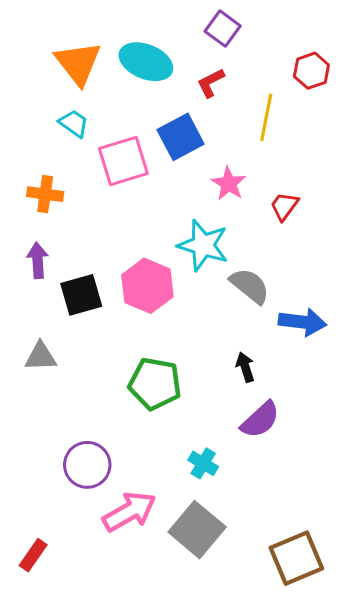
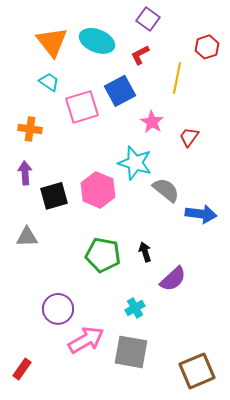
black arrow: (245, 367) -> (145, 252), moved
cyan cross: (203, 463) -> (135, 308), turned 30
gray square: (197, 530) -> (131, 352), turned -30

